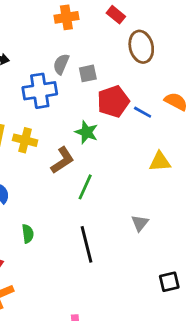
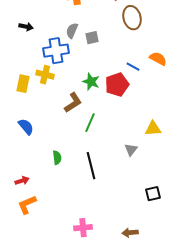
red pentagon: (113, 101) -> (117, 85), moved
yellow cross: (25, 140) -> (45, 75), moved
yellow triangle: (160, 162) -> (153, 129), moved
green semicircle: (28, 234) -> (57, 158), moved

